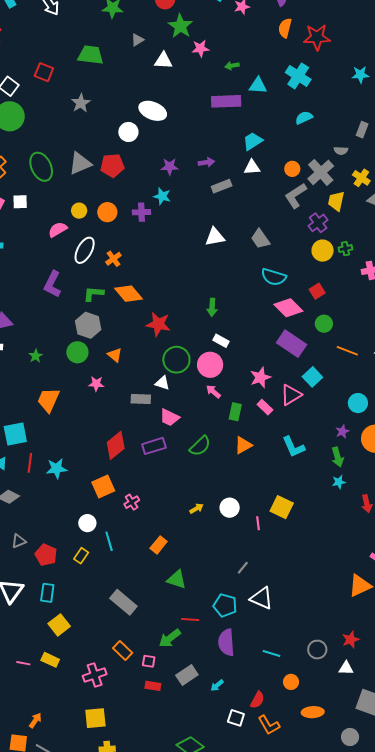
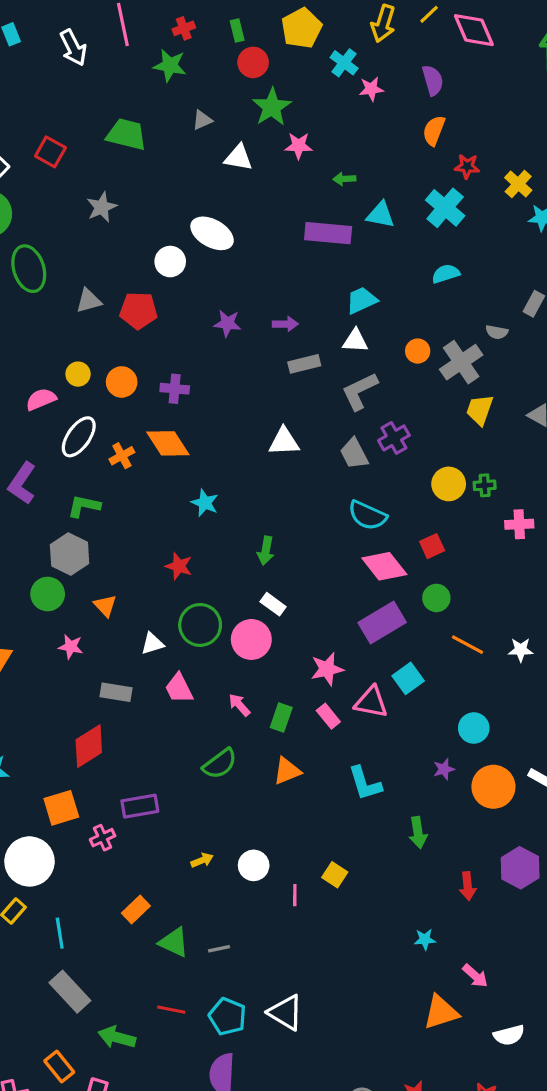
red star: (317, 37) -> (467, 166), moved, size x0.6
gray triangle: (80, 163) -> (89, 301), size x0.7
green ellipse: (41, 167) -> (29, 269), moved
yellow cross: (361, 178) -> (518, 184), moved
cyan star: (162, 196) -> (205, 503), moved
gray L-shape: (296, 196) -> (360, 391), moved
purple cross: (318, 223) -> (394, 438), moved
orange diamond: (129, 294) -> (168, 443), moved
red star: (158, 324) -> (179, 566), size x0.7
purple rectangle: (292, 344) -> (382, 623), turned -72
white triangle: (162, 383) -> (152, 644), moved, turned -42
pink arrow: (213, 392) -> (239, 705), moved
pink triangle: (291, 395) -> (371, 702), turned 35
gray rectangle: (141, 399) -> (116, 692), moved
pink trapezoid: (169, 418) -> (179, 688), moved, turned 30
purple rectangle: (154, 446) -> (140, 806), moved
green arrow: (338, 457) -> (418, 832), moved
cyan star: (339, 482) -> (425, 939), moved
yellow square: (282, 507) -> (335, 875), size x0.7
white circle: (87, 523) -> (29, 861), size x1.8
cyan line: (109, 541) -> (60, 933), moved
gray line: (243, 568) -> (219, 949), moved, turned 32
green triangle: (177, 580) -> (174, 942), moved
red line: (190, 619) -> (171, 1010), moved
green arrow: (170, 638) -> (117, 1037), moved, turned 45

